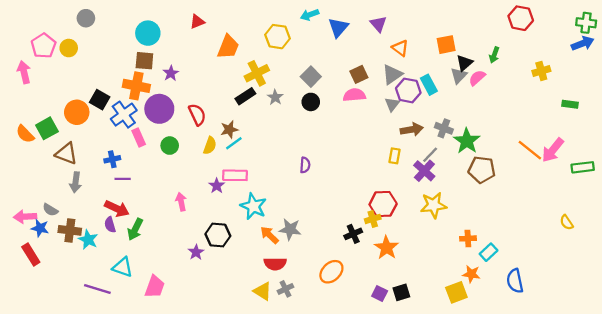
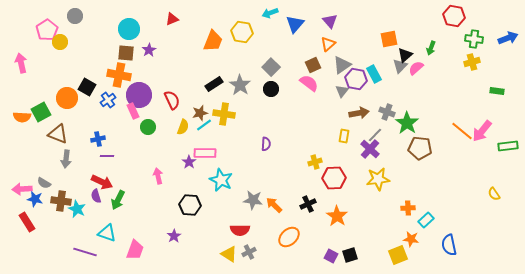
green cross: (586, 23) -> (474, 39), moved
pink pentagon: (43, 46) -> (47, 30), moved
orange trapezoid: (228, 47) -> (213, 41), moved
orange triangle: (400, 48) -> (328, 44), moved, turned 42
purple star: (171, 73) -> (149, 50), moved
yellow cross: (257, 73) -> (224, 114), moved, turned 35
pink semicircle: (354, 95) -> (309, 83), turned 42
gray star: (275, 97) -> (240, 85), size x1.5
blue cross: (124, 115) -> (108, 100), size x0.7
orange semicircle: (25, 134) -> (22, 117), turned -42
pink rectangle: (139, 137) -> (133, 111), moved
yellow cross: (373, 219) -> (315, 162), moved
orange arrow: (269, 235) -> (274, 205), moved
purple star: (196, 252) -> (174, 236), moved

